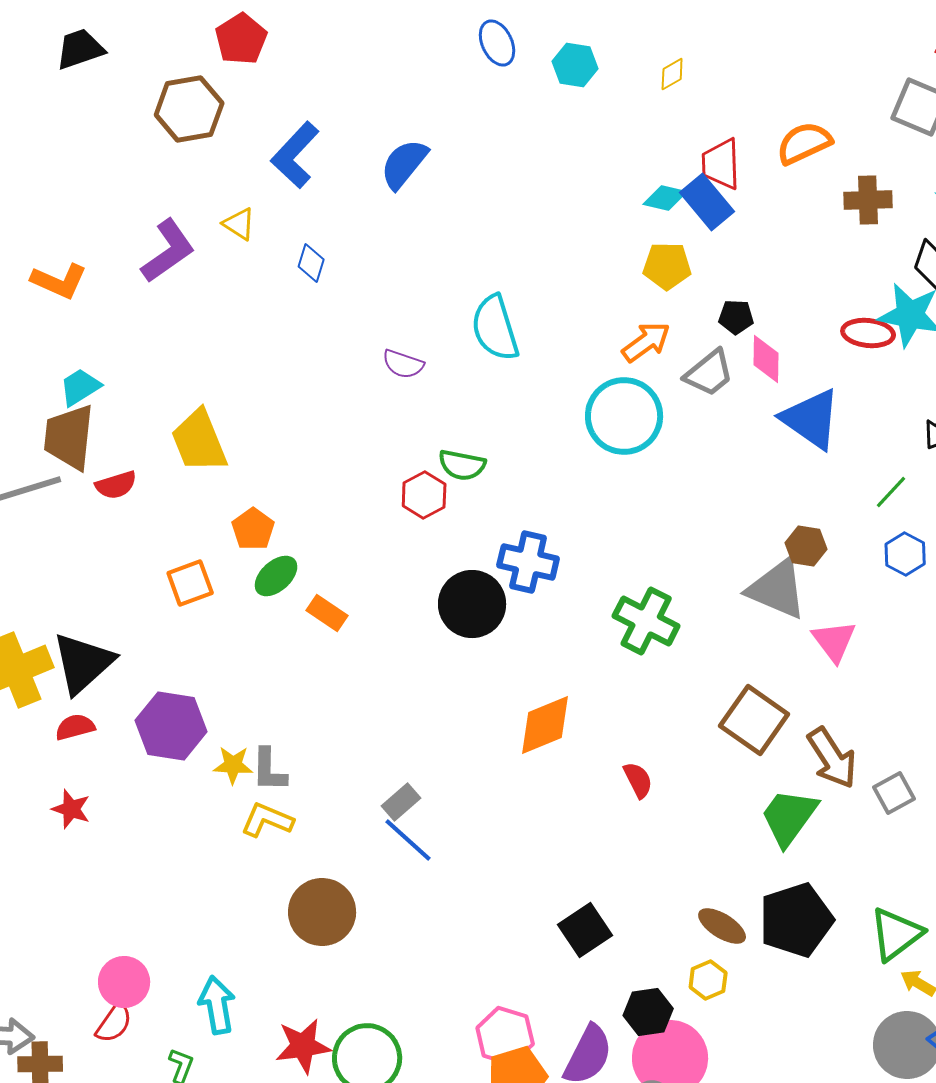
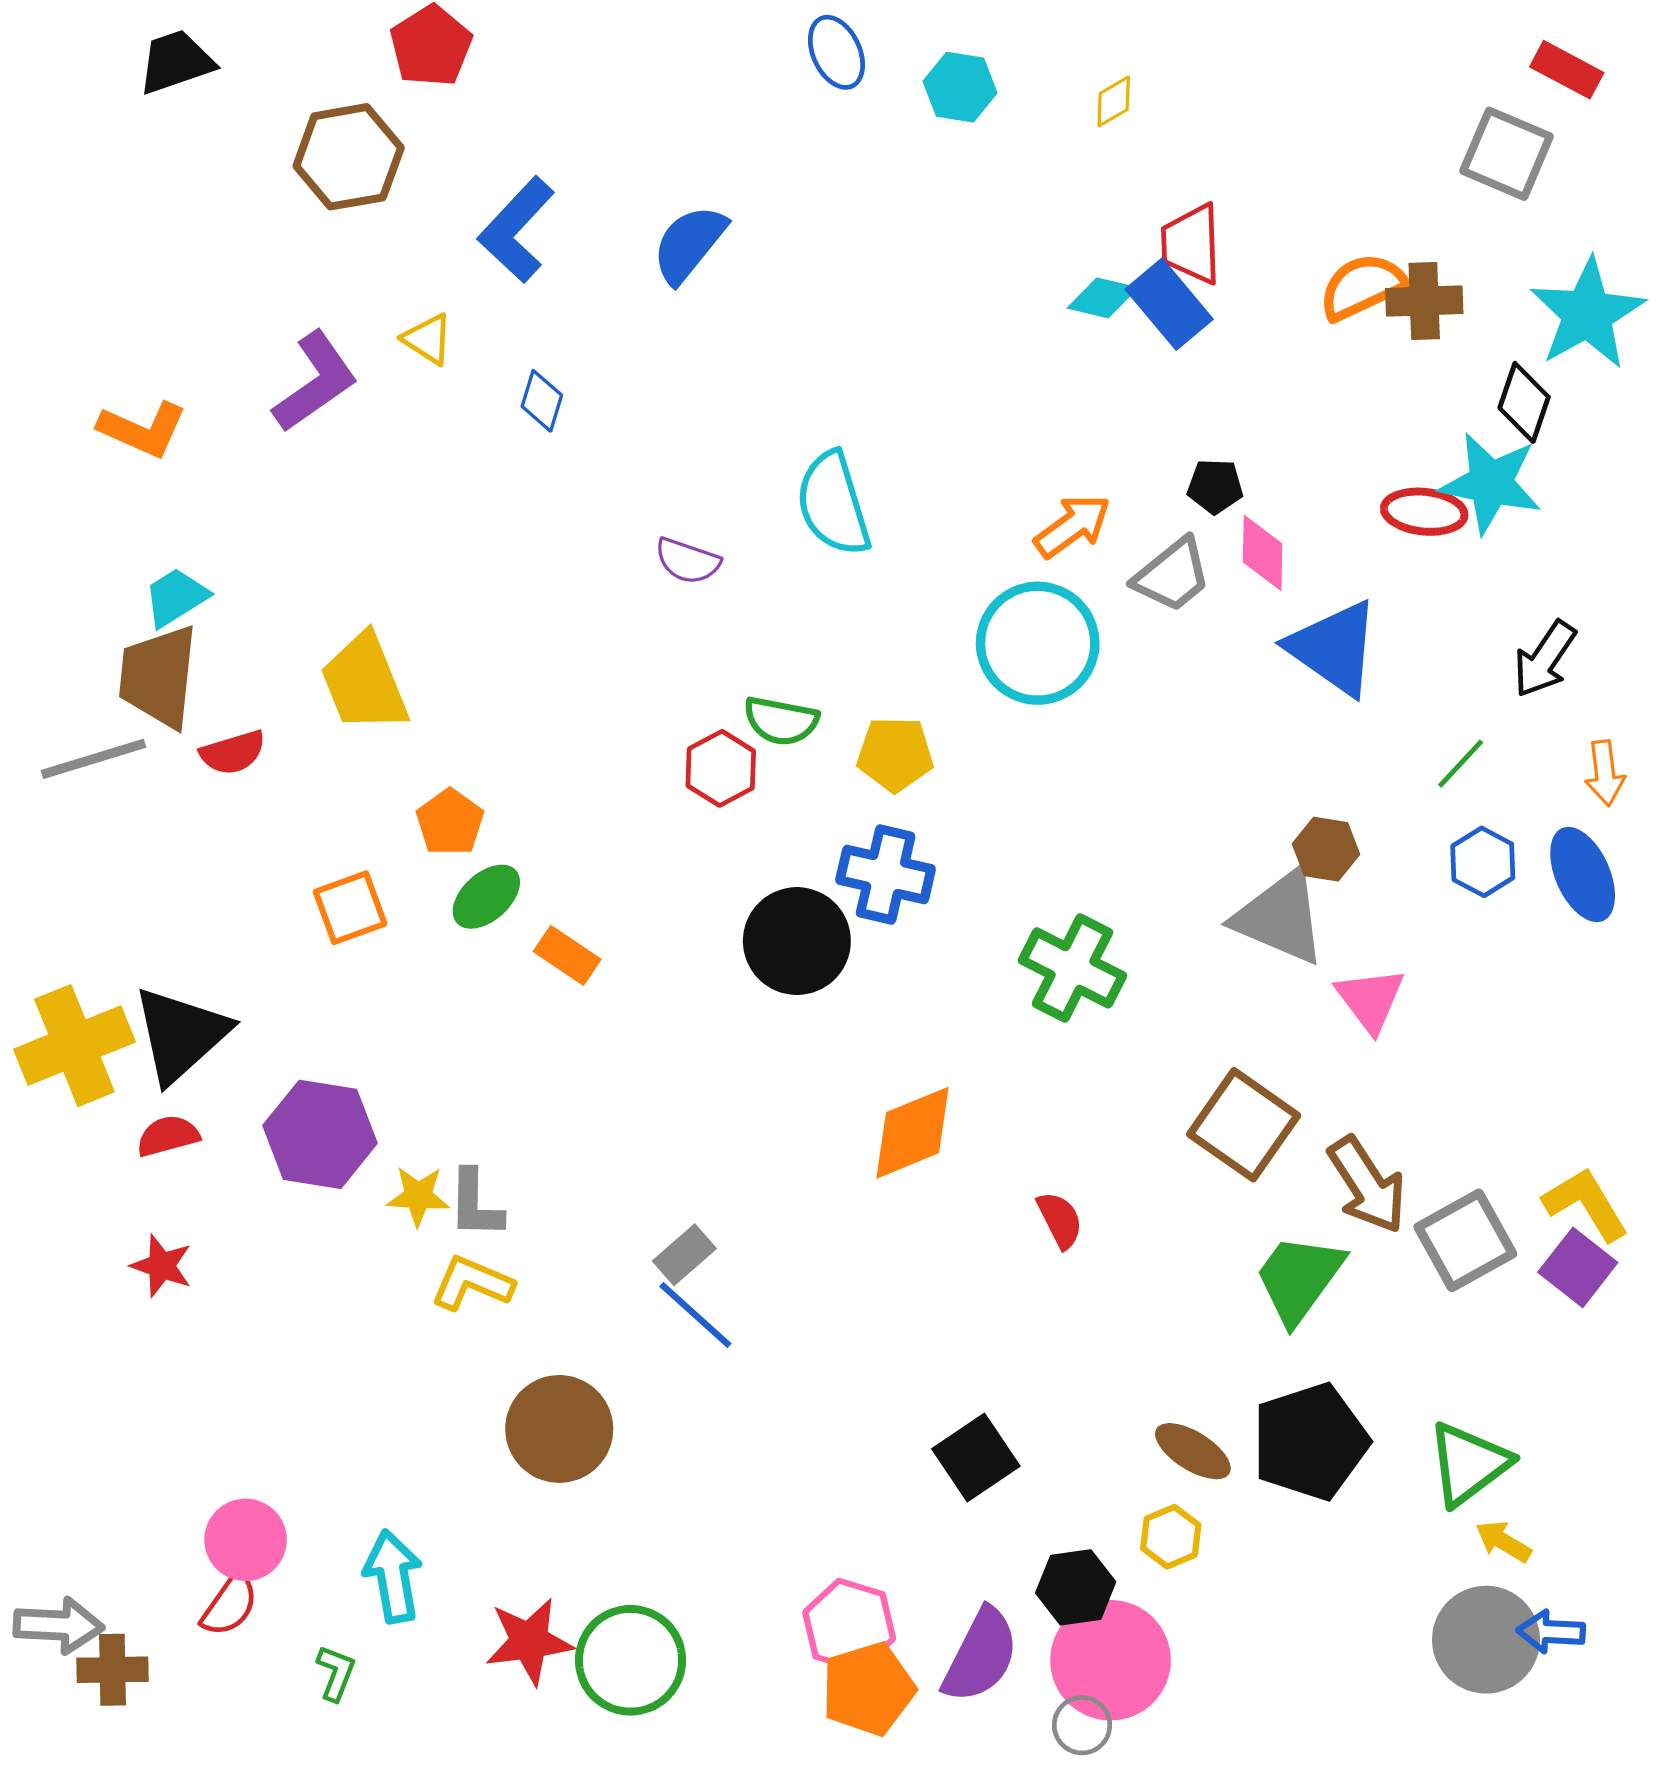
orange semicircle: (804, 143) -> (1362, 287), moved
yellow pentagon: (667, 266) -> (895, 754), moved
gray square: (894, 793) -> (1465, 1240), size x1.5

